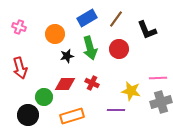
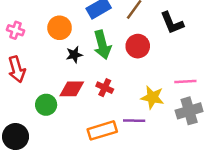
pink cross: (19, 27) -> (16, 30), moved
black circle: (28, 115) -> (16, 137), moved
orange rectangle: (72, 116) -> (102, 130), moved

